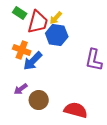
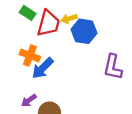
yellow arrow: (56, 18) -> (69, 19), turned 32
blue hexagon: (57, 35) -> (84, 31), moved

